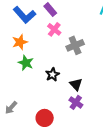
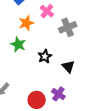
orange star: (20, 42) -> (26, 23), moved
purple cross: (76, 102) -> (58, 94), moved

